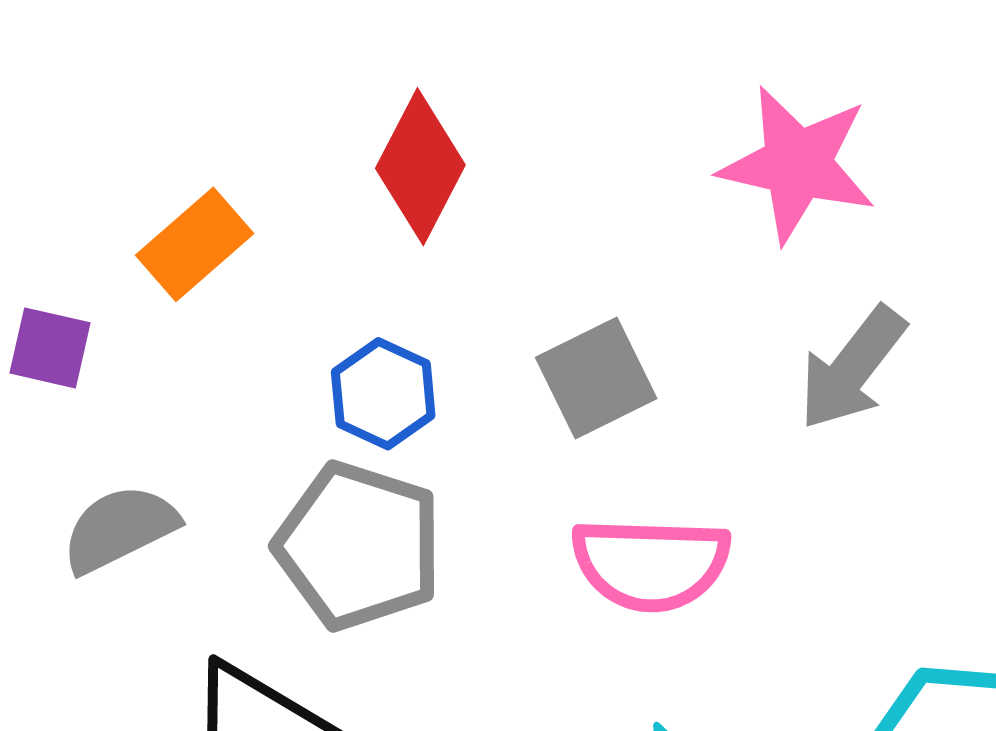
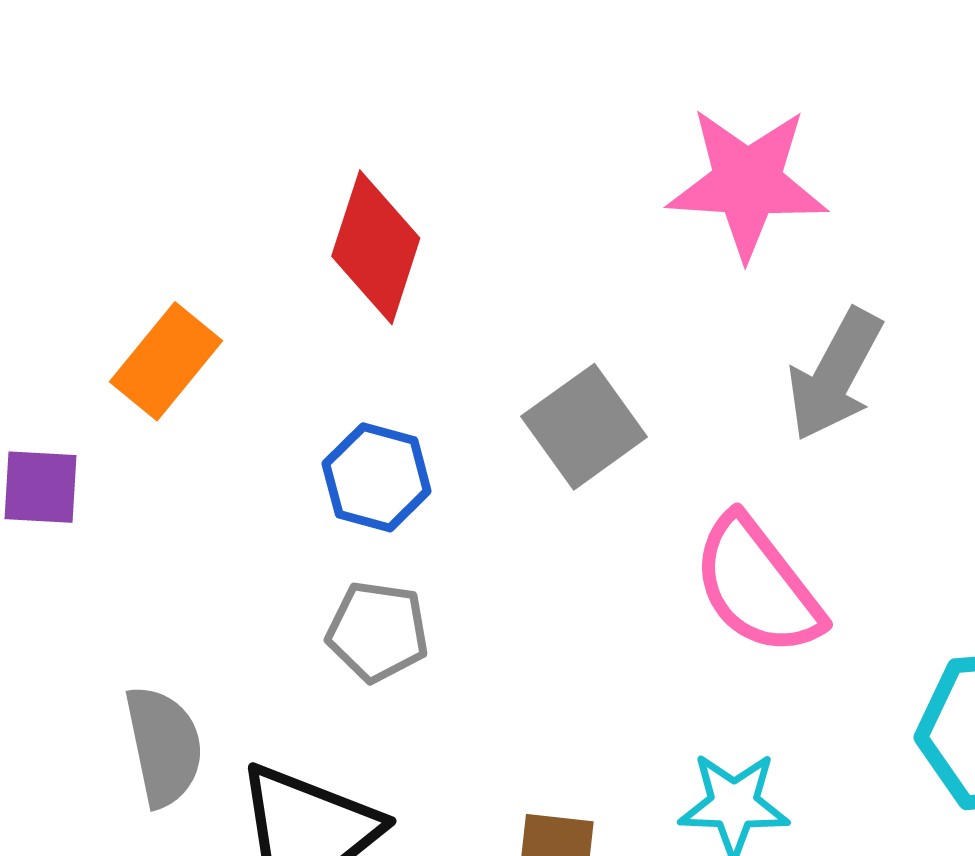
gray semicircle: (120, 529) -> (164, 746), moved, turned 114
gray pentagon: (359, 546) -> (378, 631), size x0.6
pink semicircle: (651, 564) -> (757, 586), moved, turned 60

